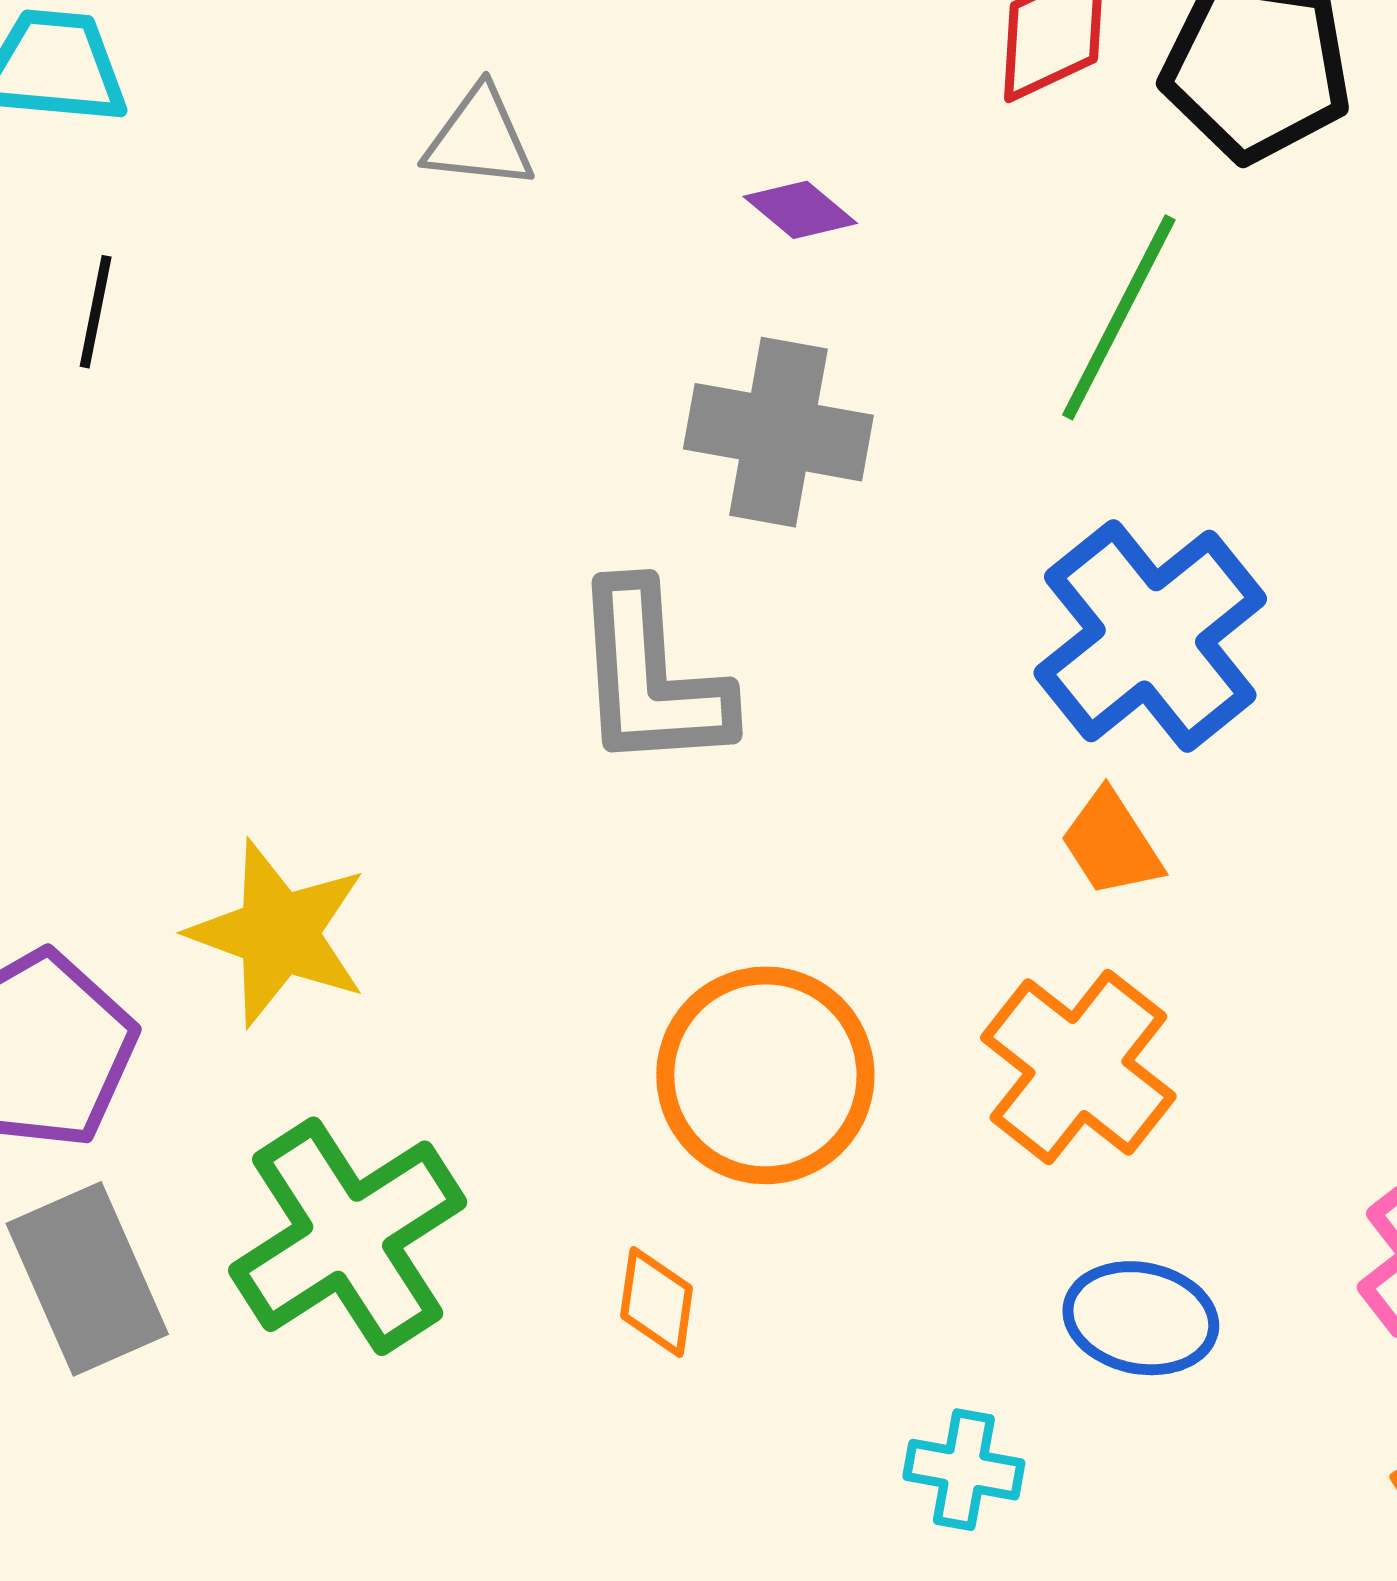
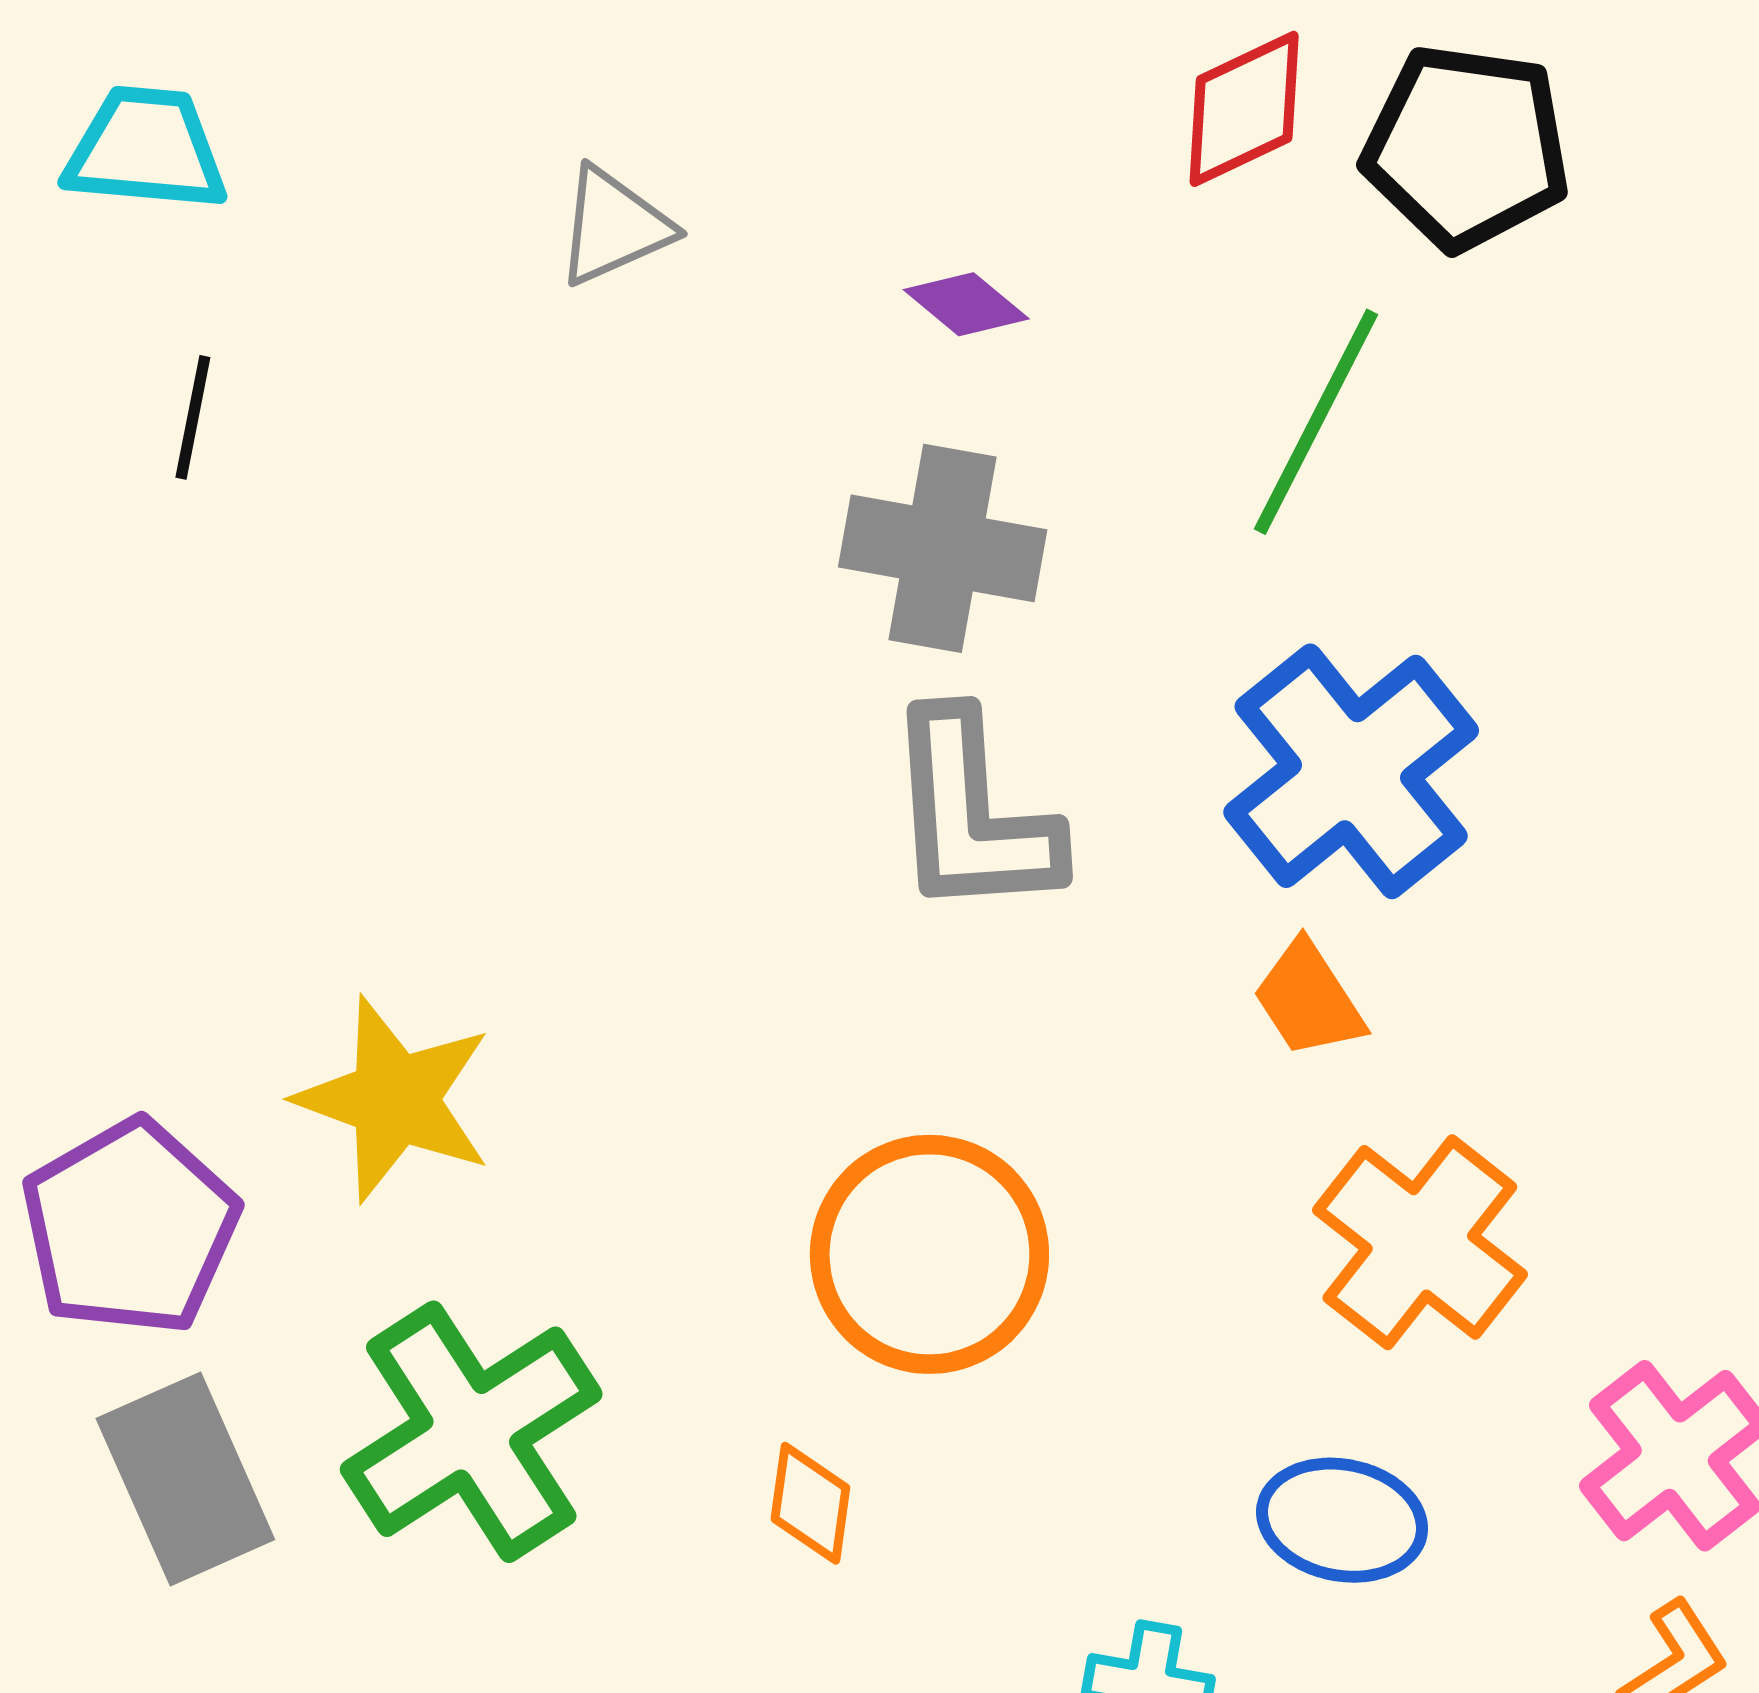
gray triangle: (479, 138) -> (614, 226), turned -30
gray L-shape: (651, 677) -> (972, 815), moved
orange cross: (1078, 1067) -> (1420, 1242), moved

